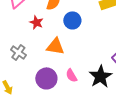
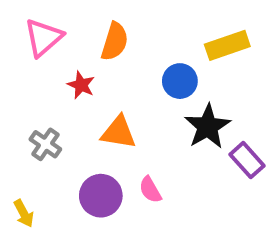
blue circle: (72, 20) -> (180, 81), moved
black star: (100, 76) -> (208, 126), moved

